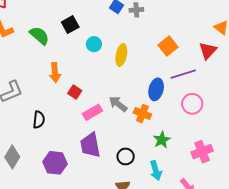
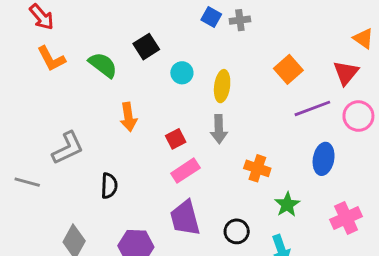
blue ellipse: (156, 89) -> (324, 159), moved
red square: (75, 92) -> (176, 139), moved, turned 32
gray arrow: (118, 104) -> (219, 129), moved, turned -126
pink circle: (192, 104) -> (358, 116), moved

